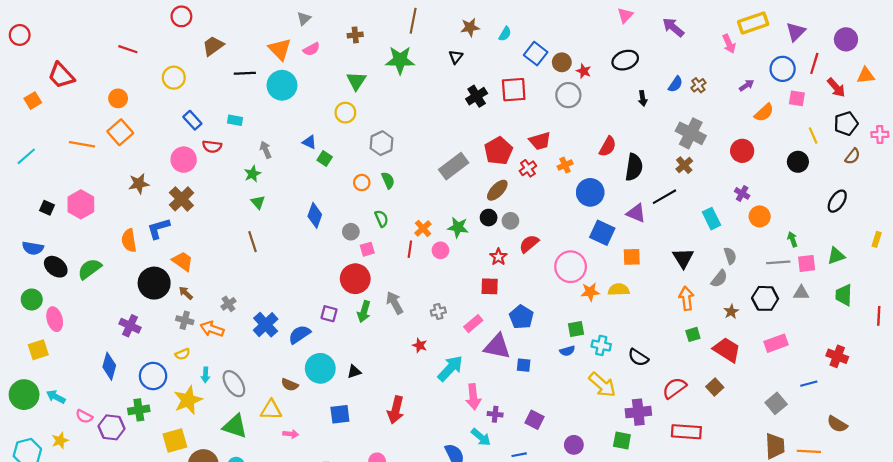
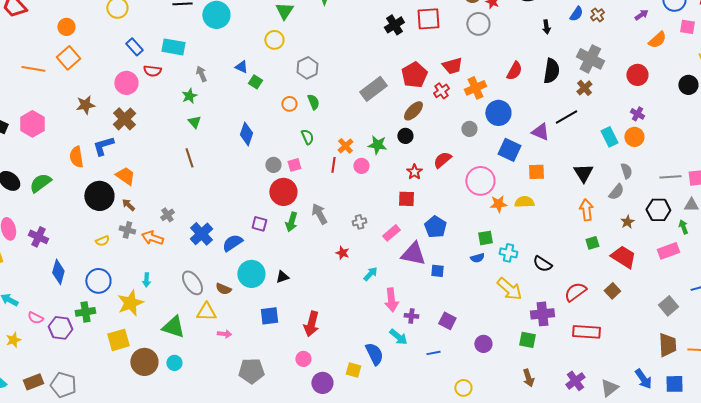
cyan rectangle: (235, 120) -> (173, 47), size x1.6
orange cross: (565, 165) -> (475, 88), size x1.5
black semicircle: (634, 167) -> (551, 71), moved
orange circle: (760, 216) -> (634, 137), moved
gray circle: (510, 221) -> (469, 129), moved
gray circle: (351, 232) -> (273, 165), moved
green arrow: (792, 239) -> (683, 227), moved
purple cross: (130, 326) -> (38, 237), moved
yellow semicircle: (183, 354) -> (102, 241), moved
cyan arrow: (450, 368) -> (370, 274), size x0.6
gray ellipse: (234, 384) -> (192, 283), moved
red arrow: (396, 410) -> (311, 324), moved

